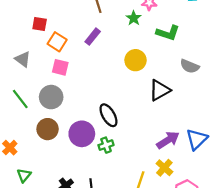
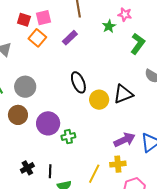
green L-shape: (168, 33) -> (138, 44), turned -80
yellow circle: (135, 60) -> (99, 100), moved
pink square: (60, 67) -> (43, 18), moved, turned -35
black ellipse: (108, 115) -> (78, 82), moved
yellow cross: (164, 168) -> (118, 164), turned 35

